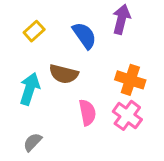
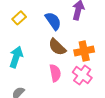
brown semicircle: (64, 74) -> (57, 47), moved, turned 30
orange cross: (130, 80) -> (84, 51), turned -30

